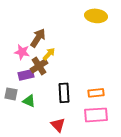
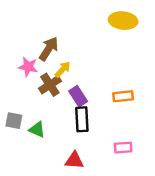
purple rectangle: (26, 75) -> (78, 96), moved, turned 70
orange rectangle: (96, 93) -> (123, 96), moved
pink rectangle: (96, 115) -> (123, 148), size x0.6
red triangle: (58, 125) -> (74, 160), turned -42

